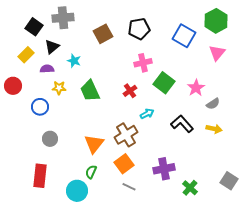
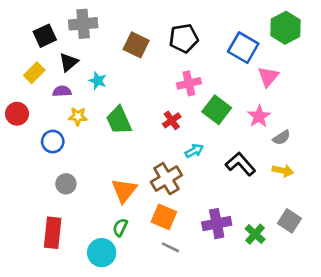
black square: (34, 27) -> (45, 36), turned 30
brown square: (103, 34) -> (136, 45), turned -36
pink triangle: (217, 53) -> (268, 77), moved
orange square: (124, 164) -> (164, 217), turned -30
gray square: (229, 181) -> (289, 221), moved
green cross: (190, 188) -> (255, 234), moved

